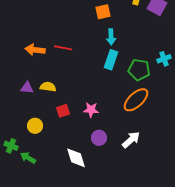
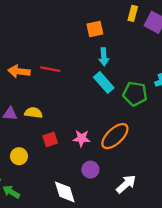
cyan rectangle: (111, 60) -> (104, 83), turned -60
orange ellipse: (136, 100) -> (115, 136), moved
white arrow: (131, 140) -> (126, 184), moved

